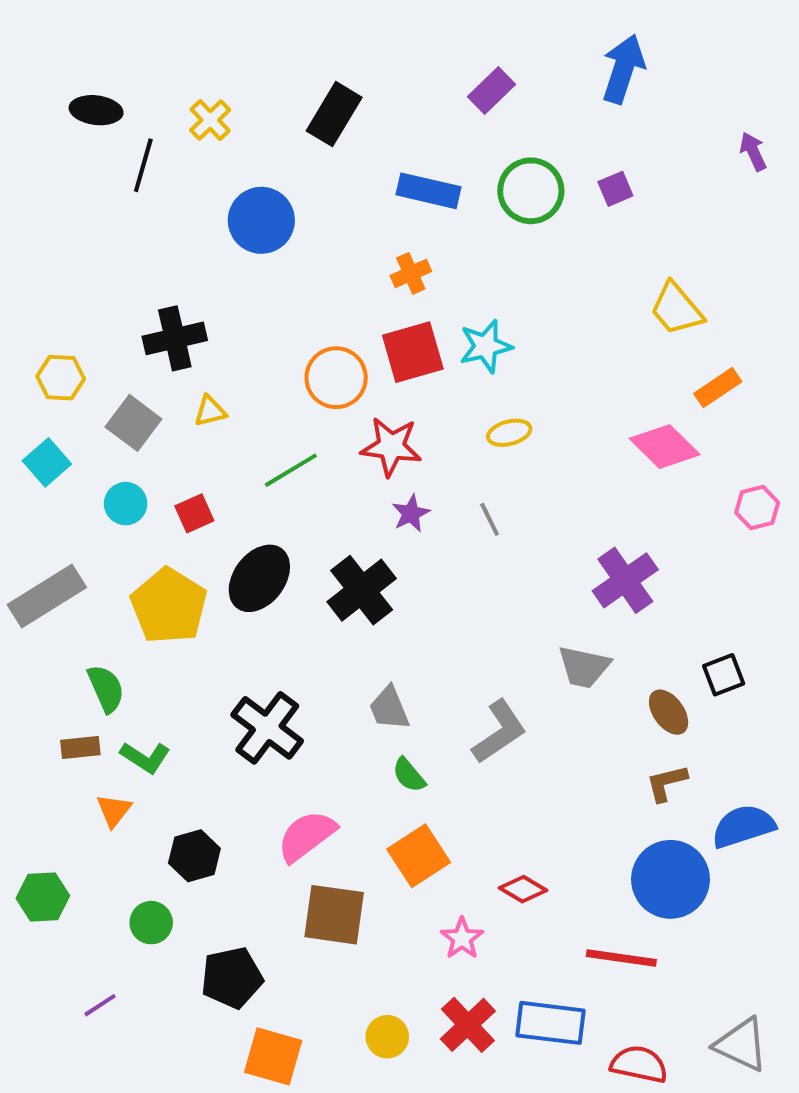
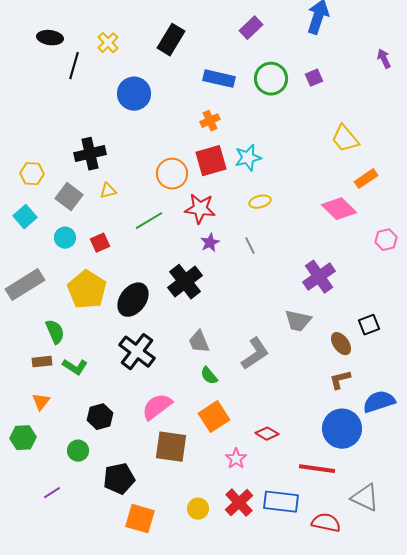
black ellipse: (259, 578) -> (133, 300), moved
orange triangle: (114, 810) -> (41, 402), moved
gray triangle: (741, 1045) -> (365, 498), moved

